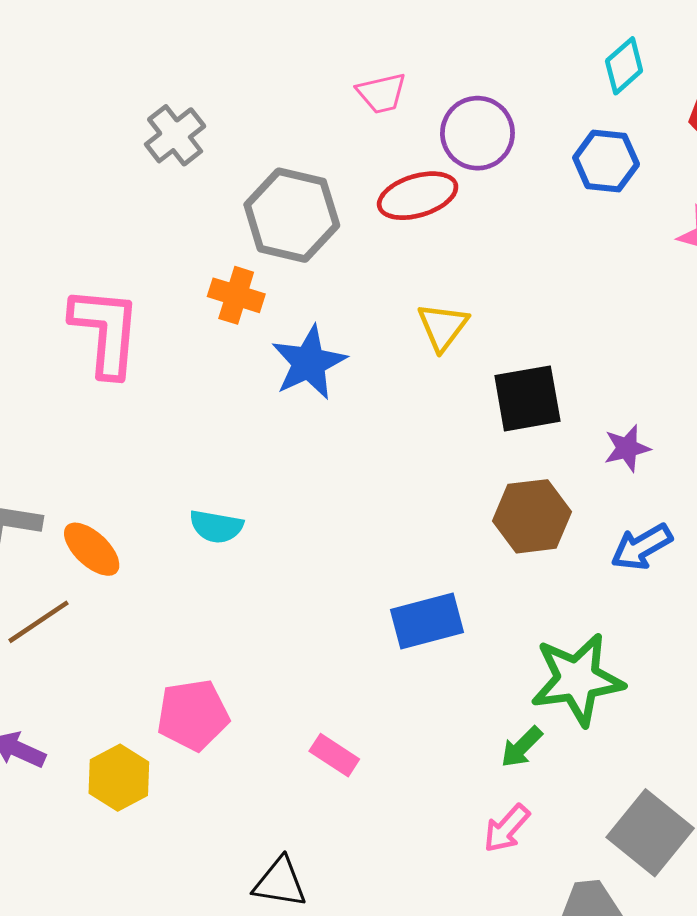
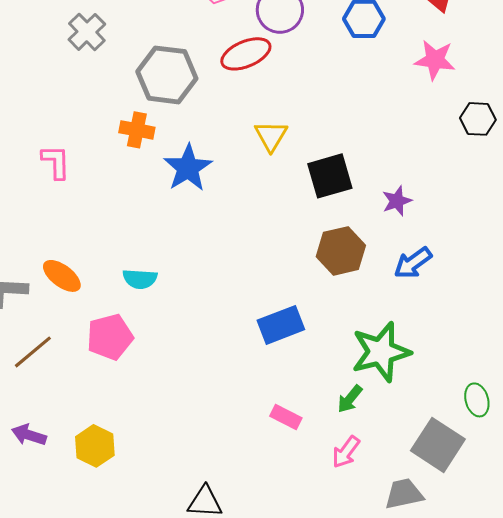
pink L-shape: (106, 331) -> (56, 162), size x0.6
orange ellipse: (92, 549) -> (62, 276), moved
pink pentagon: (193, 715) -> (110, 337), moved
pink rectangle: (334, 755) -> (286, 417), moved

